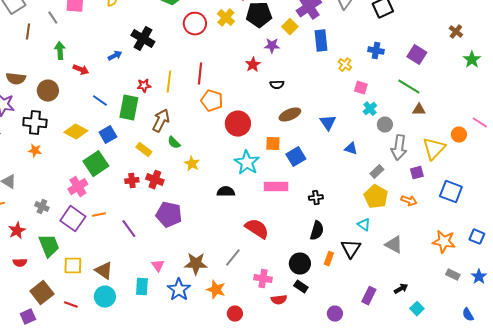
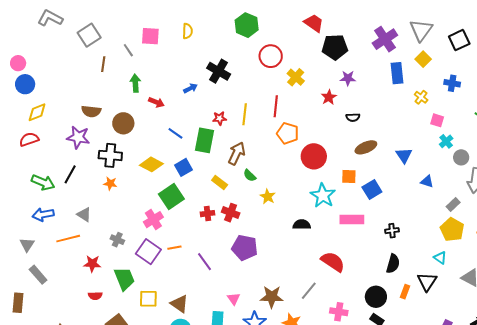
yellow cross: (226, 18) -> (296, 77), moved
yellow square: (290, 27) -> (423, 59), moved
red star: (17, 231) -> (92, 264), turned 30

